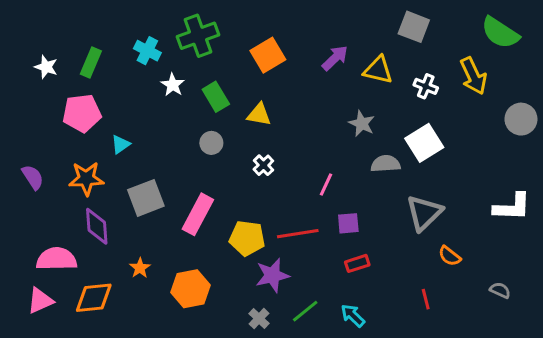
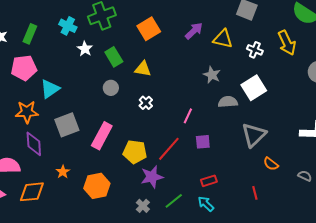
cyan triangle: (121, 144) -> (50, 89), size x1.5
red line: (298, 234) -> (169, 149), turned -40
red rectangle: (357, 263) -> (209, 181), moved
gray semicircle: (500, 290) -> (305, 176), moved

